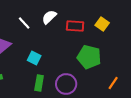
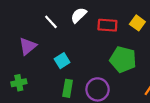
cyan square: (34, 58) -> (62, 61), turned 32

